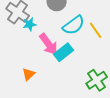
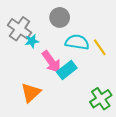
cyan semicircle: (74, 25) -> (77, 42), turned -135
orange triangle: (29, 74) -> (31, 93), size x1.5

